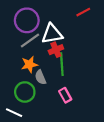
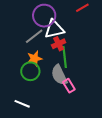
purple circle: (27, 20) -> (44, 16), moved
gray semicircle: (41, 77) -> (59, 75), moved, size x1.5
green circle: (25, 92) -> (30, 71), moved

